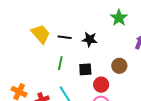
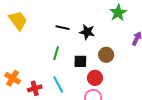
yellow trapezoid: (41, 34) -> (18, 20), moved
brown circle: (119, 66) -> (106, 55), moved

